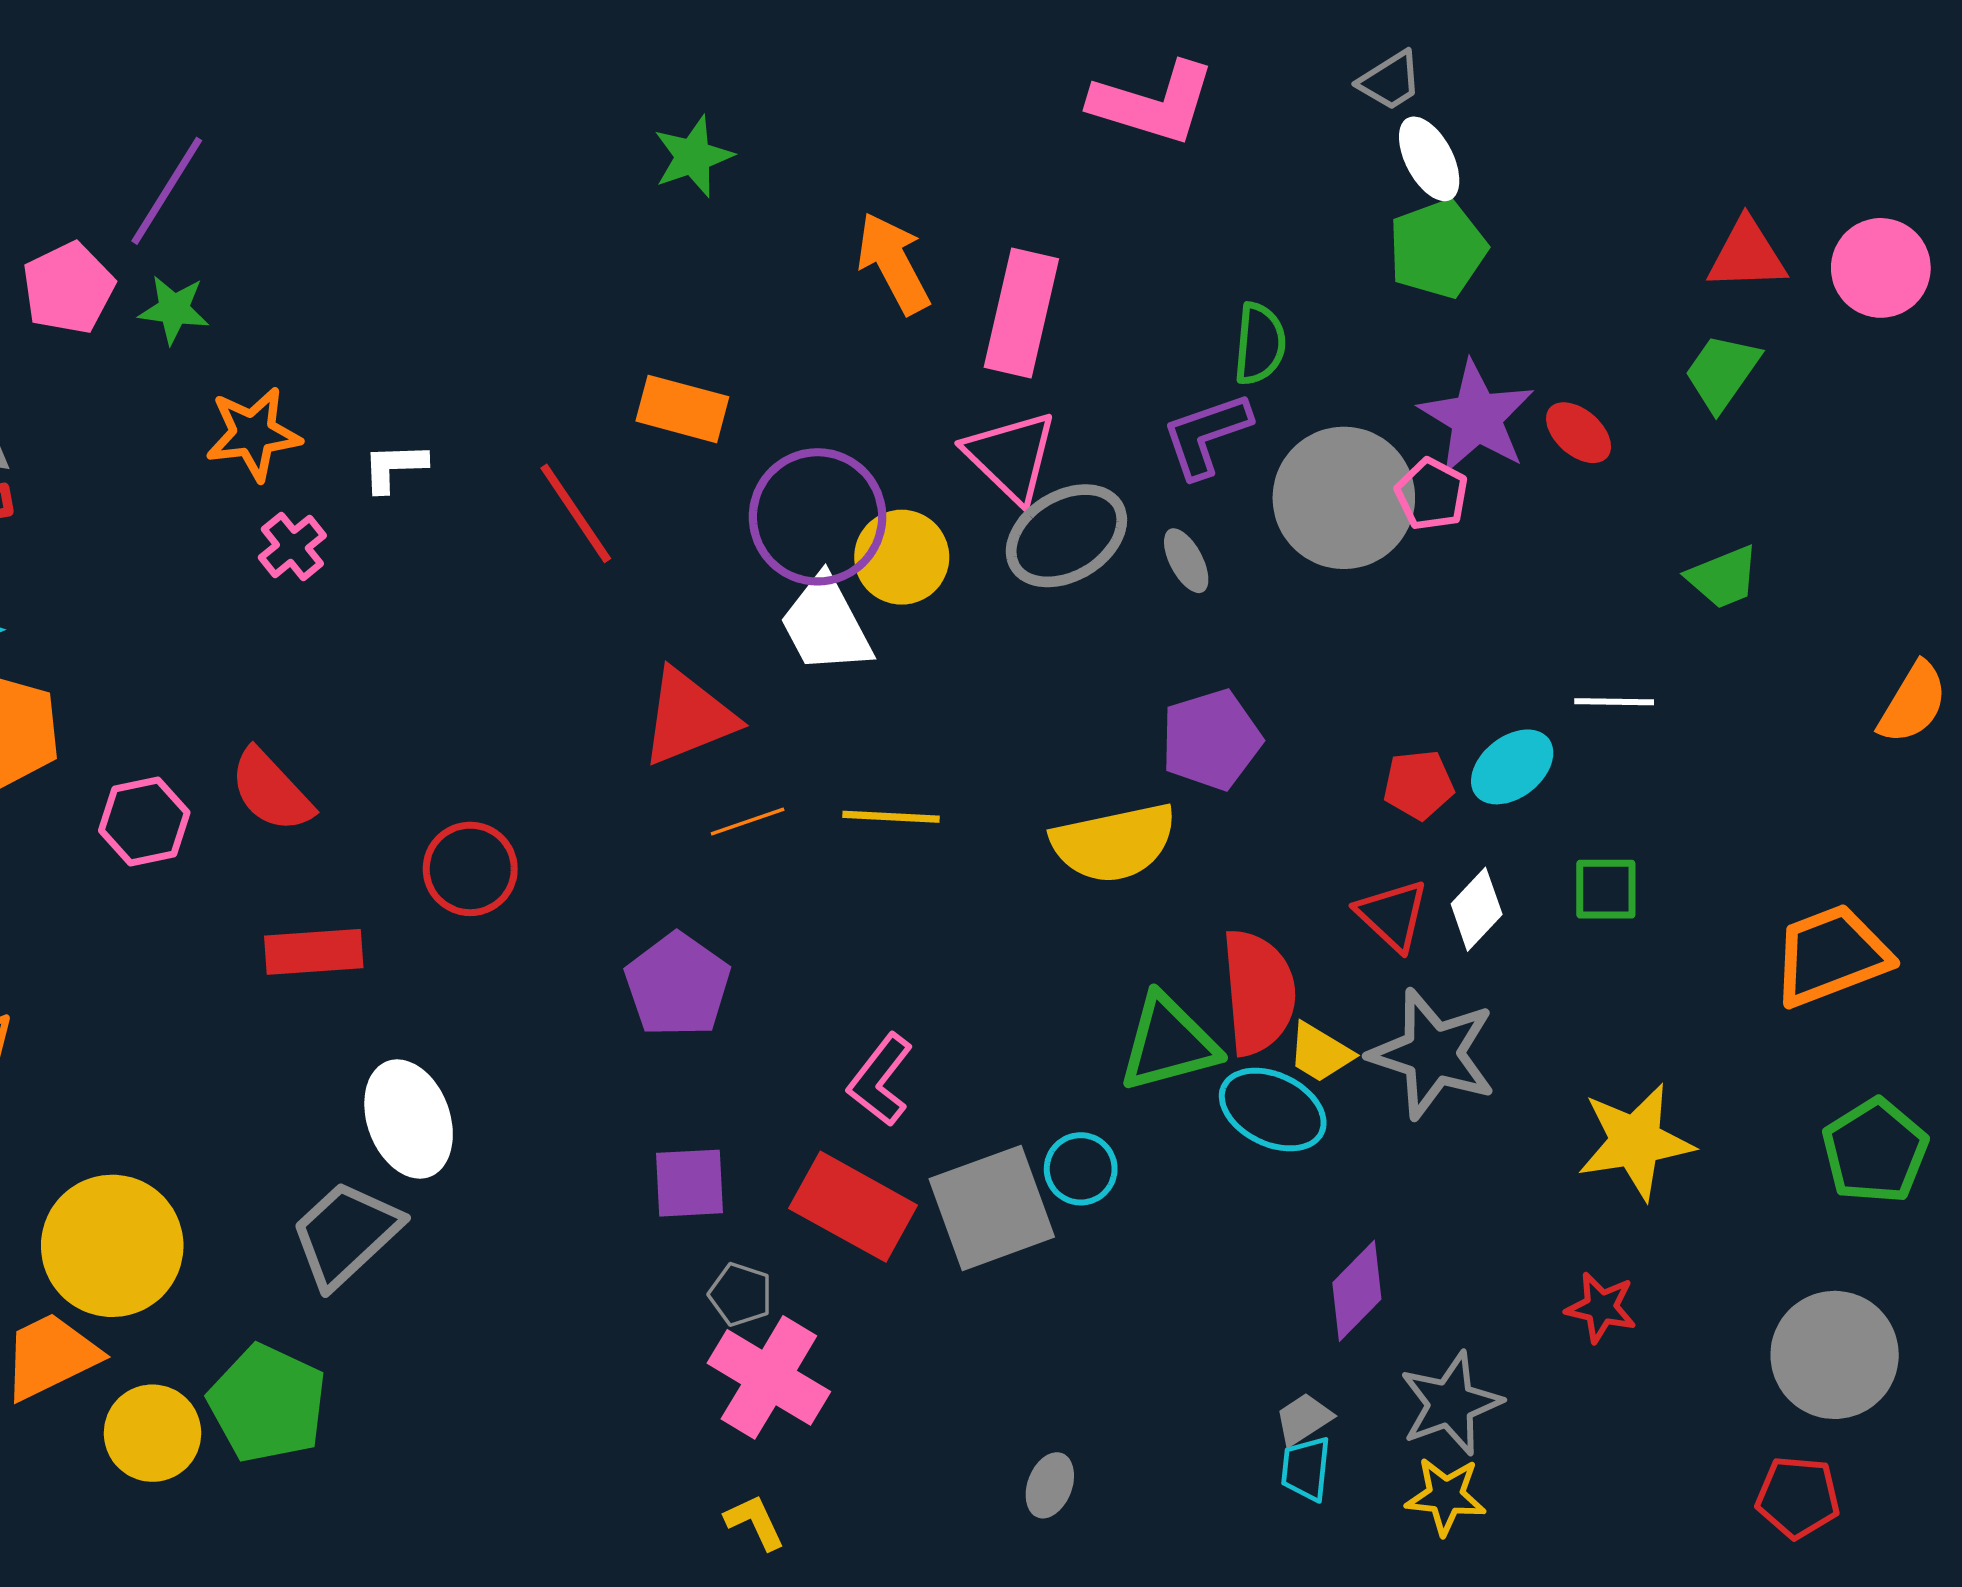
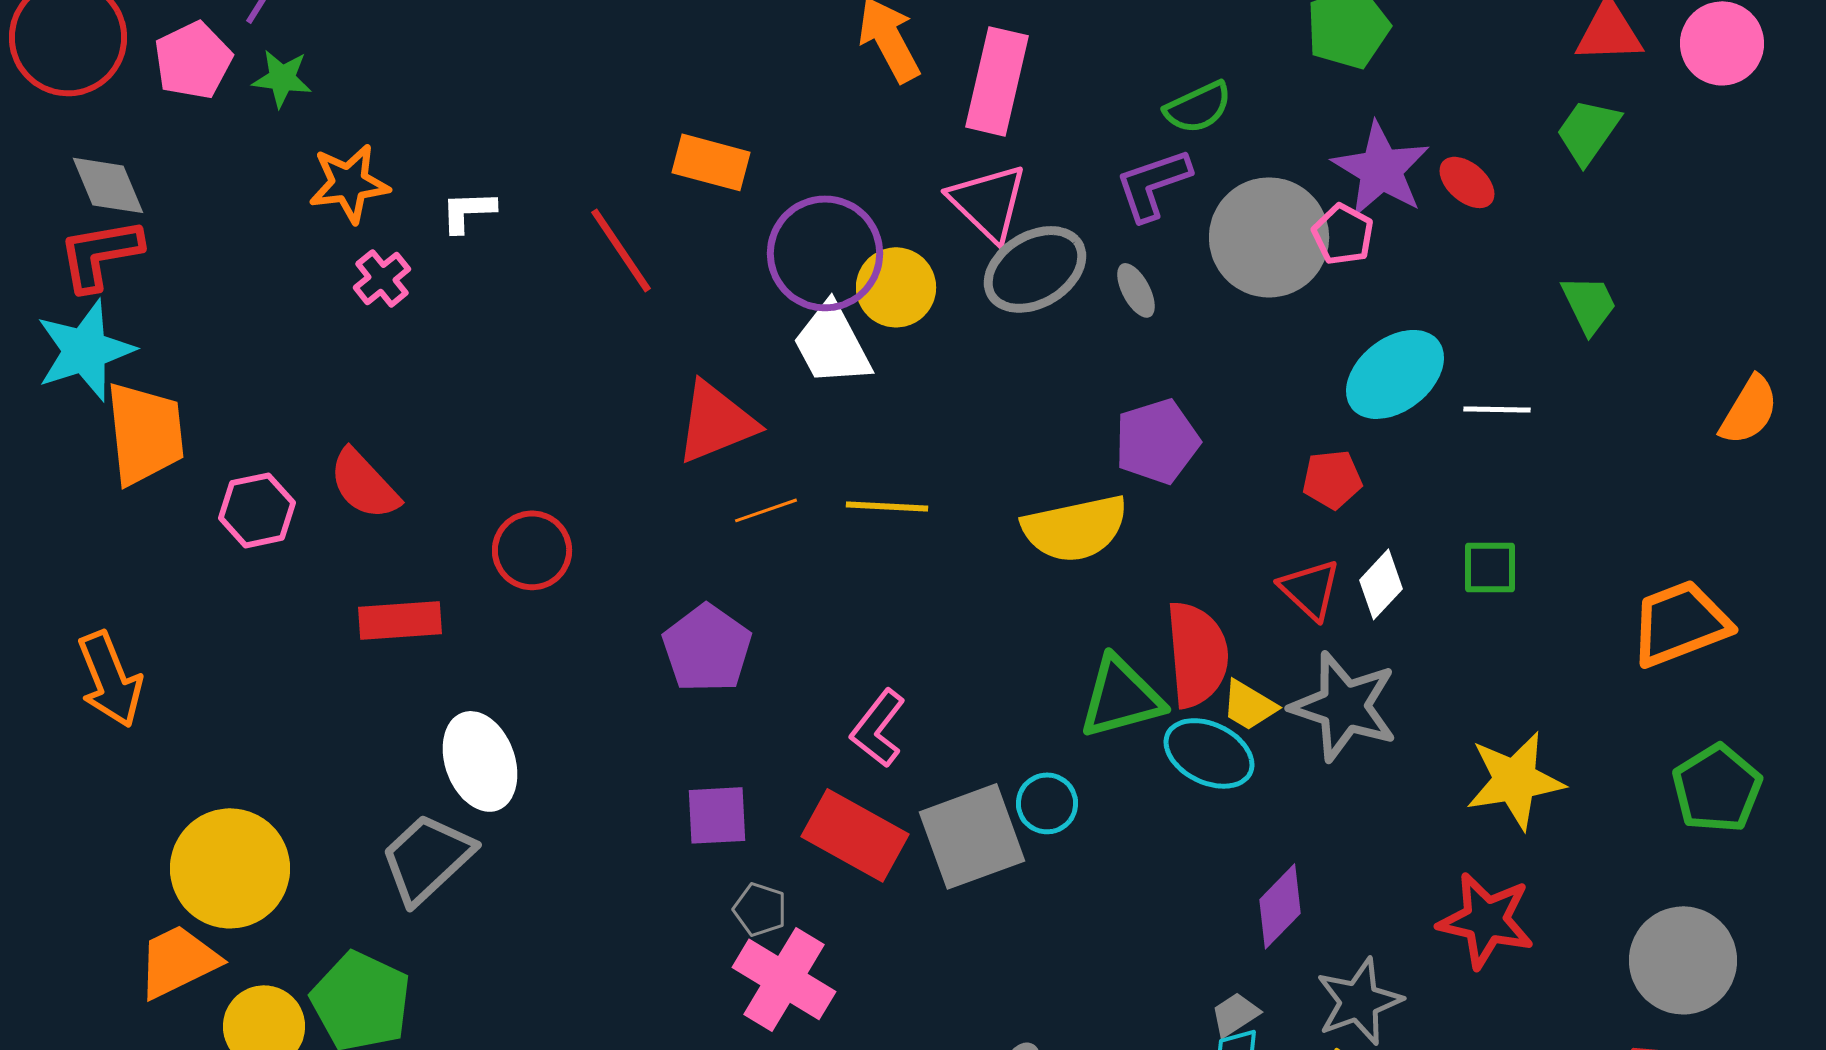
green semicircle: (1260, 344) -> (1198, 107), turned 60
green trapezoid: (1723, 577) -> (1589, 304), turned -94
cyan ellipse: (1512, 767) -> (1395, 374), moved, size x1.4
red star: (1601, 1308) -> (1486, 920), size x1.6

